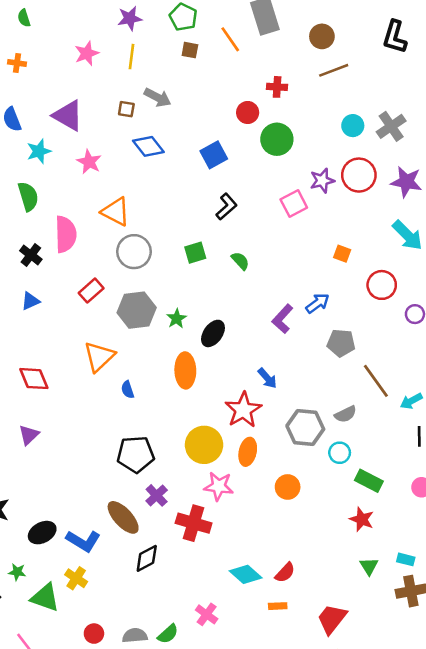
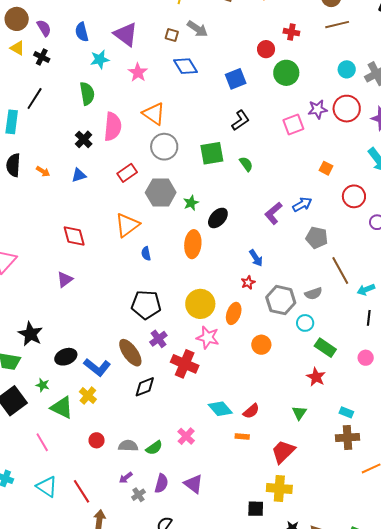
green square: (195, 253) -> (212, 153), size x1.4
red star: (243, 410) -> (248, 282), moved, size x0.5
green triangle: (369, 566) -> (299, 413), moved

